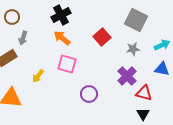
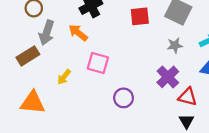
red square: (102, 37) -> (140, 16), moved, turned 36
gray arrow: (23, 38) -> (47, 33), size x1.5
orange arrow: (62, 38) -> (78, 33), moved

